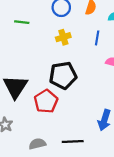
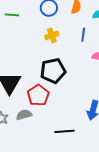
green line: (22, 22) -> (12, 15), moved
gray semicircle: (37, 144) -> (24, 115), moved

